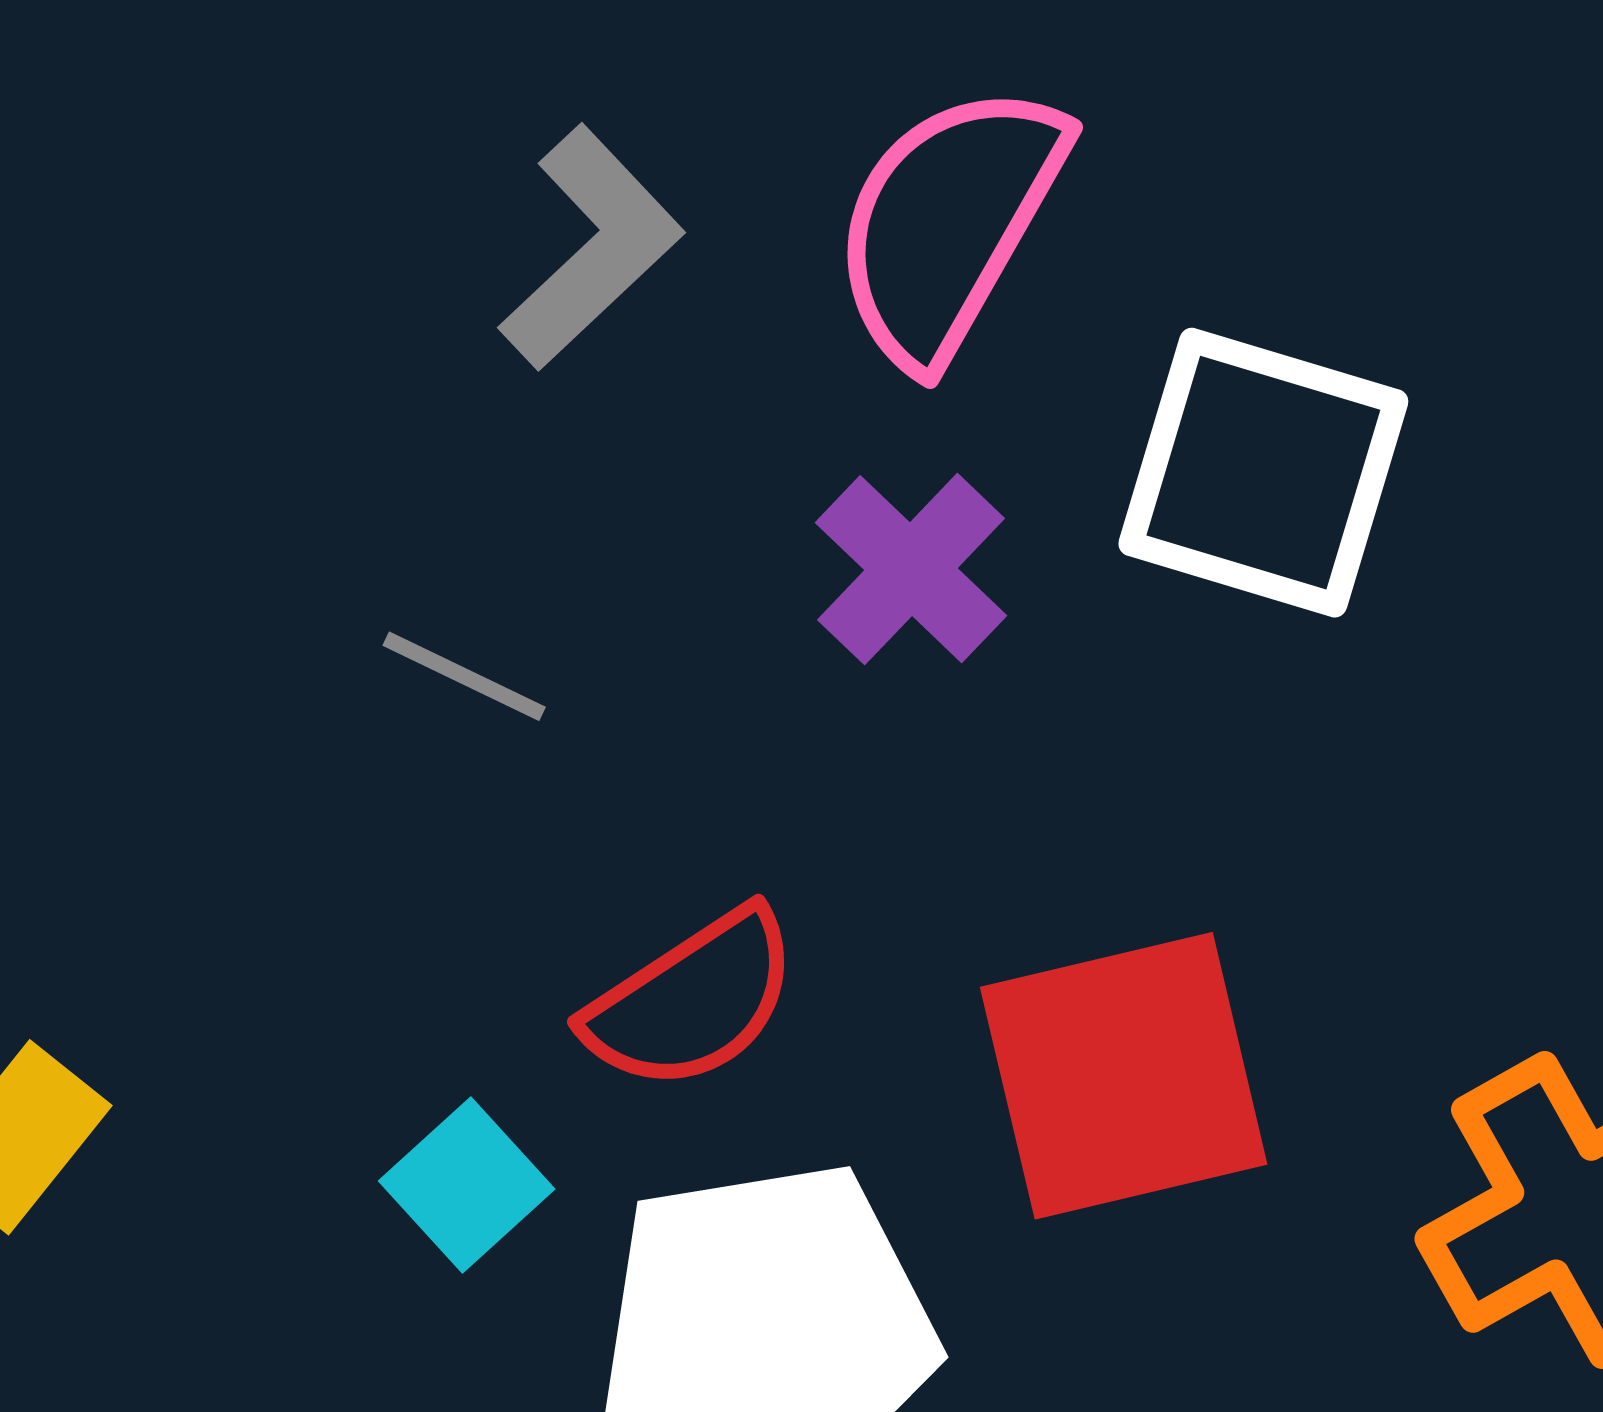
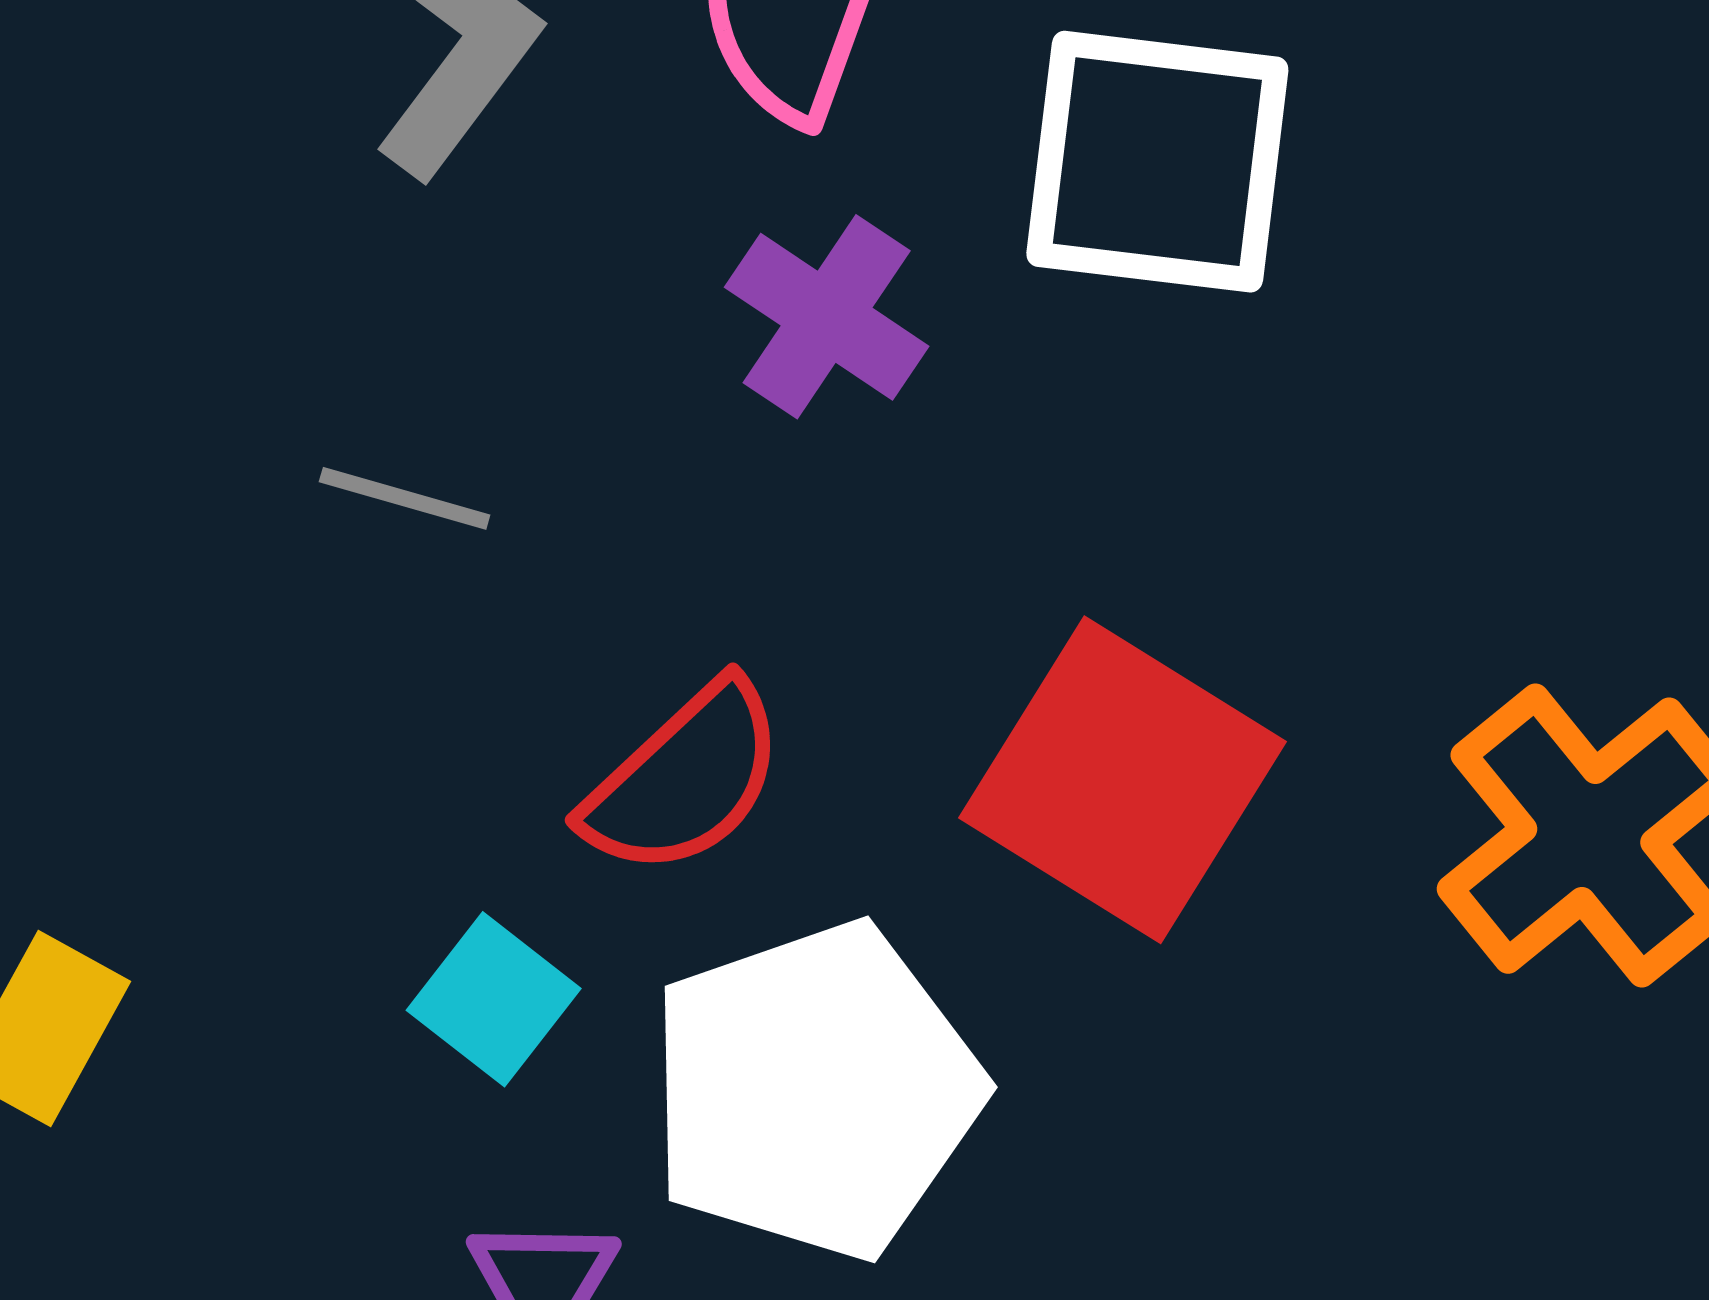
red square: (1124, 1076) -> (1123, 780), turned -35

